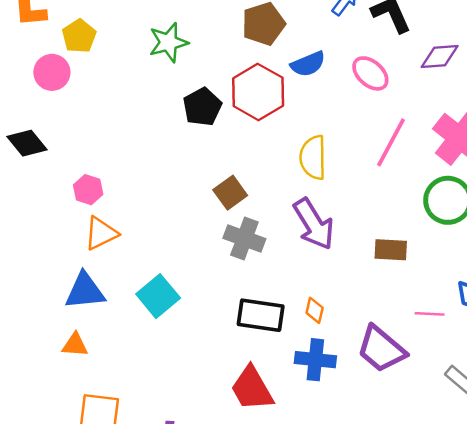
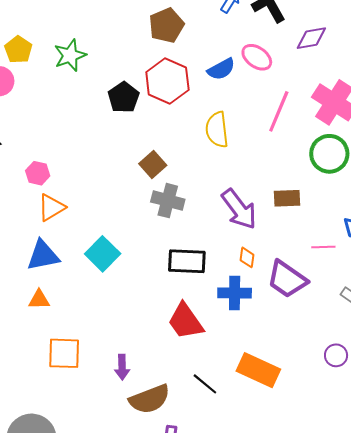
green star: (168, 42) -> (70, 55), moved
blue semicircle: (308, 64) -> (221, 69), moved
purple arrow: (314, 224) -> (239, 209), moved
orange diamond: (315, 310) -> (247, 257), moved

